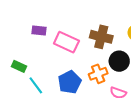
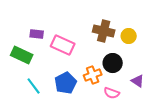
brown cross: (101, 37) -> (104, 31), moved
green rectangle: (19, 66) -> (22, 55), moved, size x1.5

